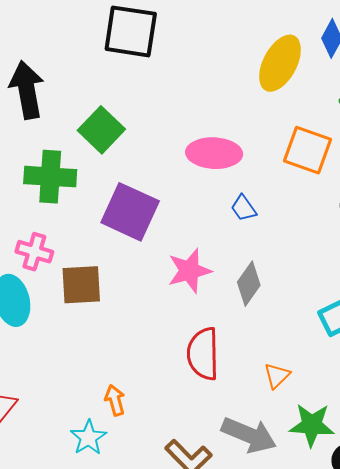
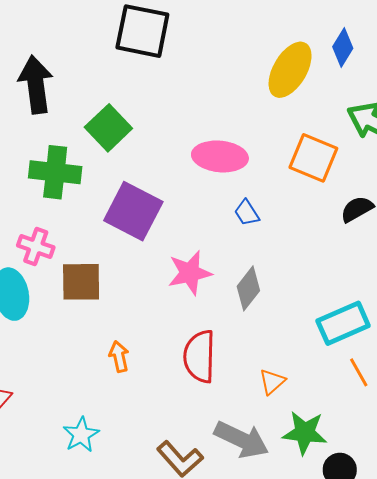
orange arrow: (115, 400) -> (119, 356), moved

